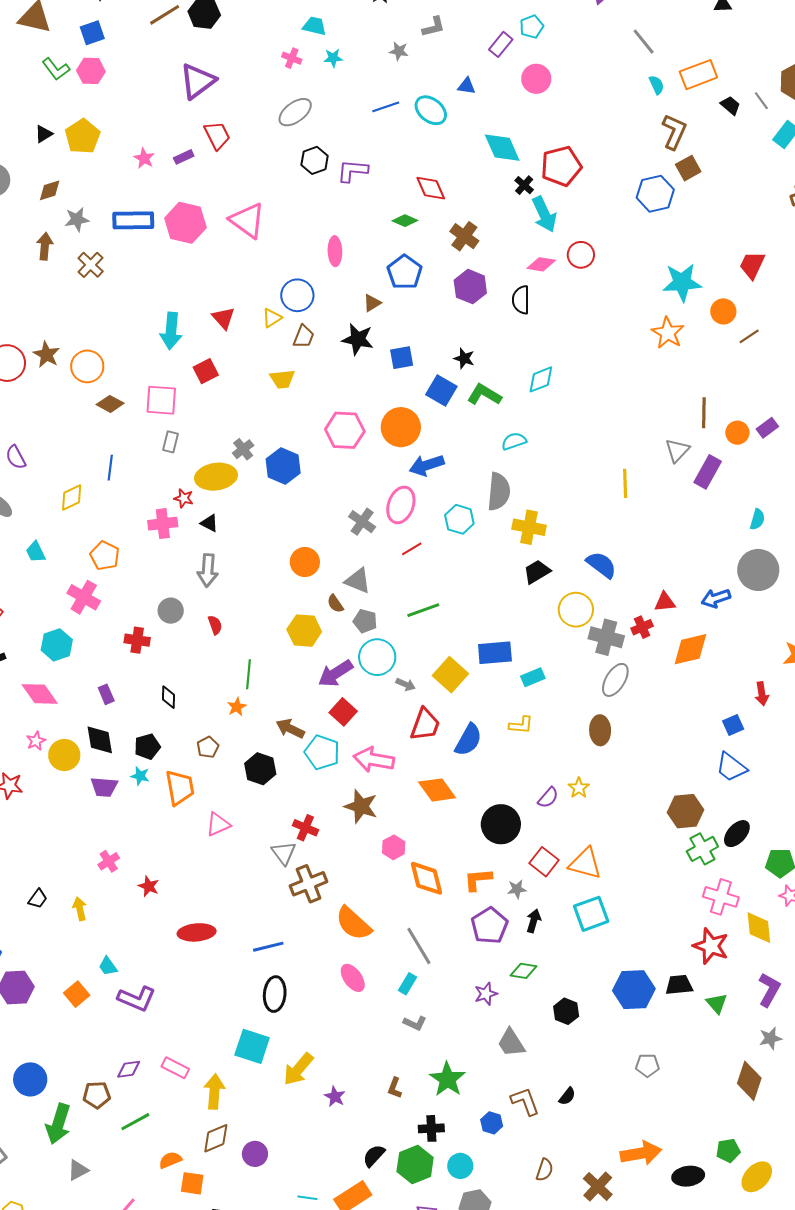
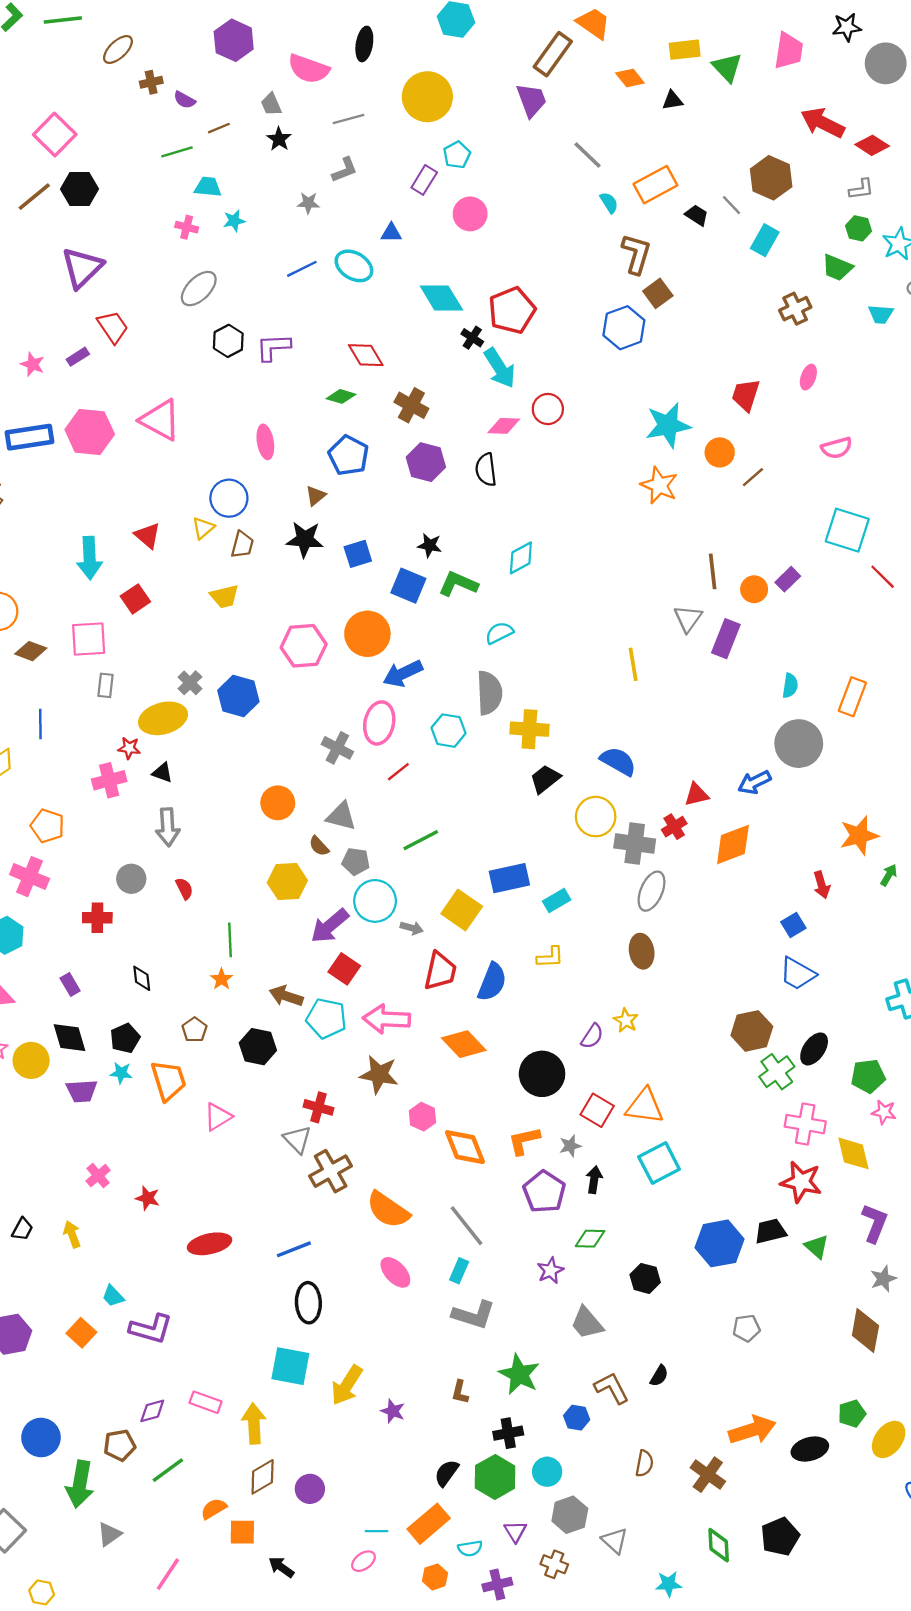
gray L-shape: (415, 1023) -> (474, 1315), size x1.6

